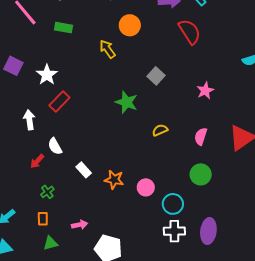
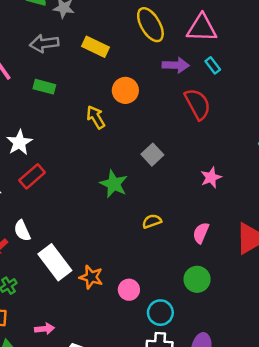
white rectangle: (84, 170) -> (55, 262), size x1.8

